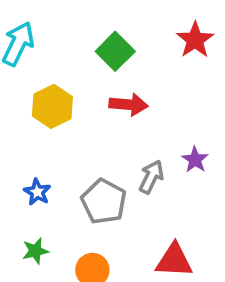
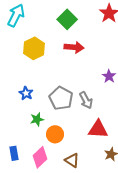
gray arrow: (151, 177) -> (86, 100), moved, turned 126
green star: (35, 251) -> (37, 119), moved

